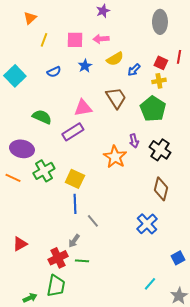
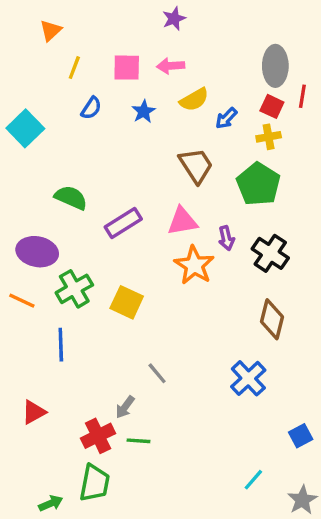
gray ellipse: (160, 22) -> (275, 66), moved
blue semicircle: (54, 72) -> (91, 108), moved, turned -32
pink triangle: (83, 108) -> (182, 221), moved
blue line: (75, 204) -> (61, 345), moved

